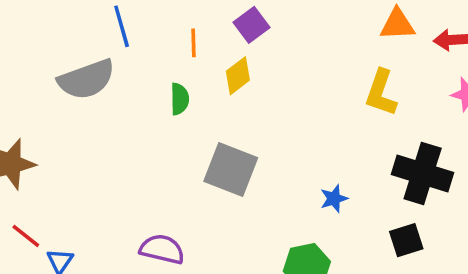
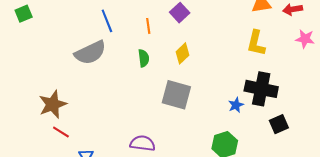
yellow diamond: (238, 76) -> (182, 53), moved
black cross: (423, 173) -> (261, 89), moved
red line: (26, 236) -> (61, 132), moved

